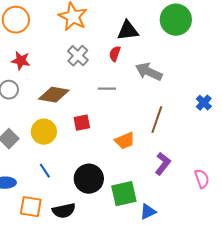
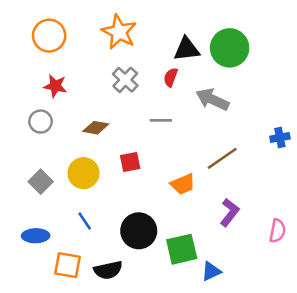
green circle: (176, 20) -> (230, 48), moved
brown diamond: (54, 95) -> (96, 128), size x0.7
blue cross: (204, 103) -> (280, 138), turned 35
brown line: (157, 120) -> (222, 158), turned 36
pink semicircle: (202, 179) -> (277, 231), turned 30

